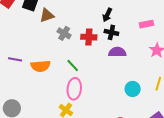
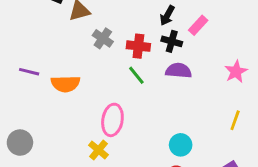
pink rectangle: (147, 24) -> (198, 25), moved, turned -40
green line: (73, 65) -> (136, 75), moved
cyan circle: (133, 89) -> (181, 145), moved

